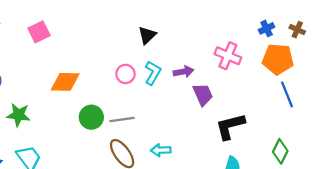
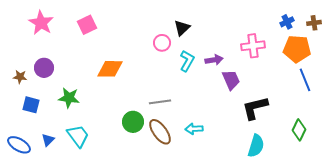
brown cross: (297, 30) -> (314, 23), turned -32
pink cross: (228, 56) -> (253, 46), turned -30
pink circle: (125, 74) -> (162, 43), moved
green circle: (91, 117) -> (133, 122), moved

